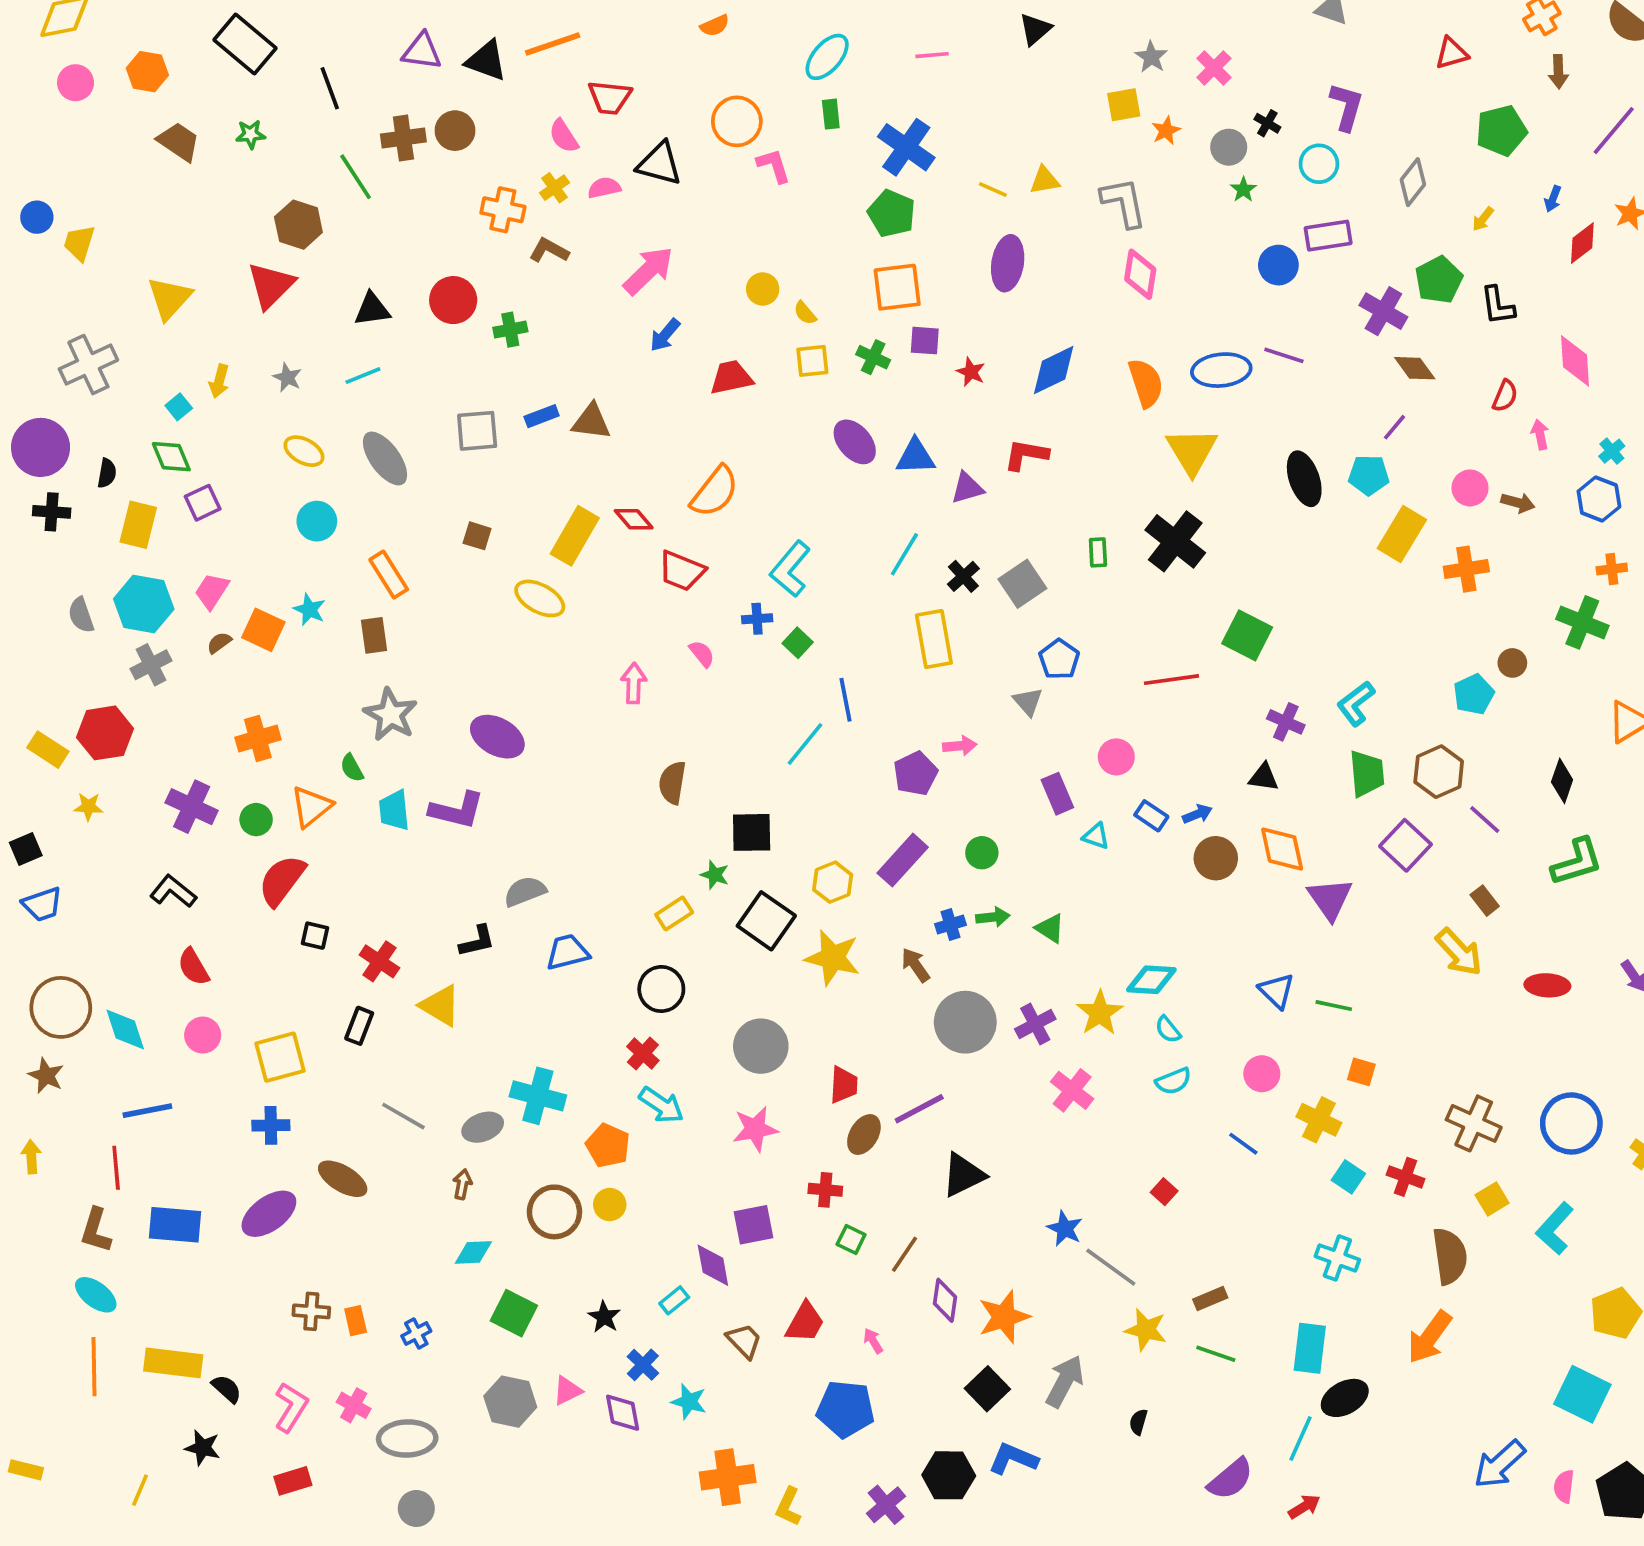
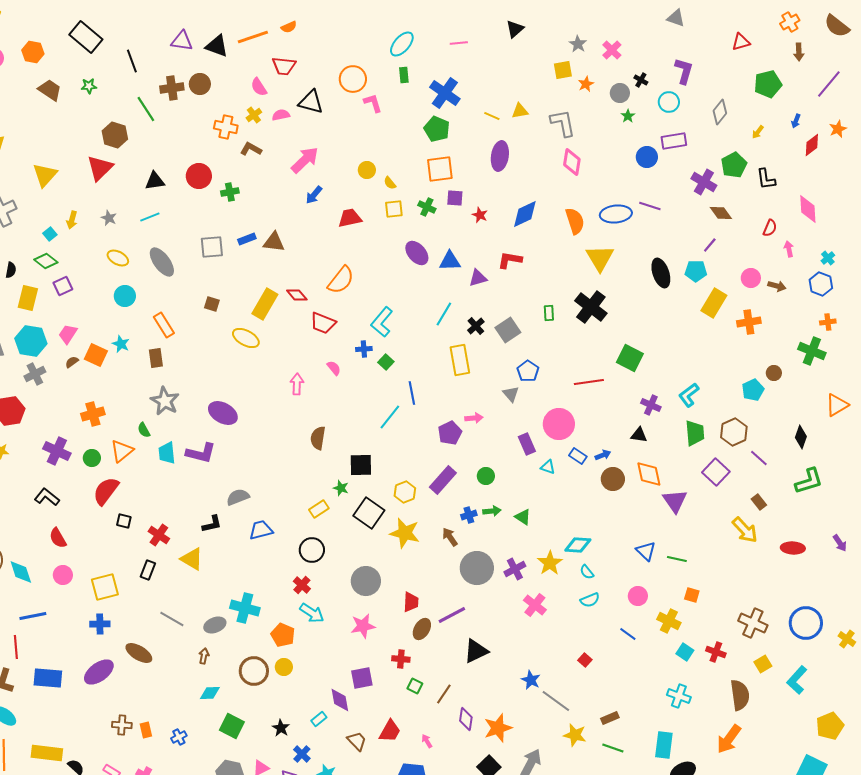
orange semicircle: (715, 26) -> (289, 27), moved
green diamond: (171, 457) -> (46, 261), turned -30
pink circle: (1116, 757) -> (559, 424), size x1.6

